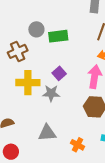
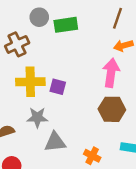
purple square: (59, 73) -> (58, 87), moved, turned -32
gray star: (51, 93) -> (37, 118), moved

